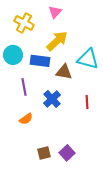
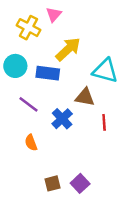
pink triangle: (55, 12) -> (54, 14), moved
brown triangle: (64, 72) -> (85, 97), moved
purple line: (24, 87) -> (29, 104), turned -42
orange semicircle: (26, 119) -> (31, 143), turned 104

